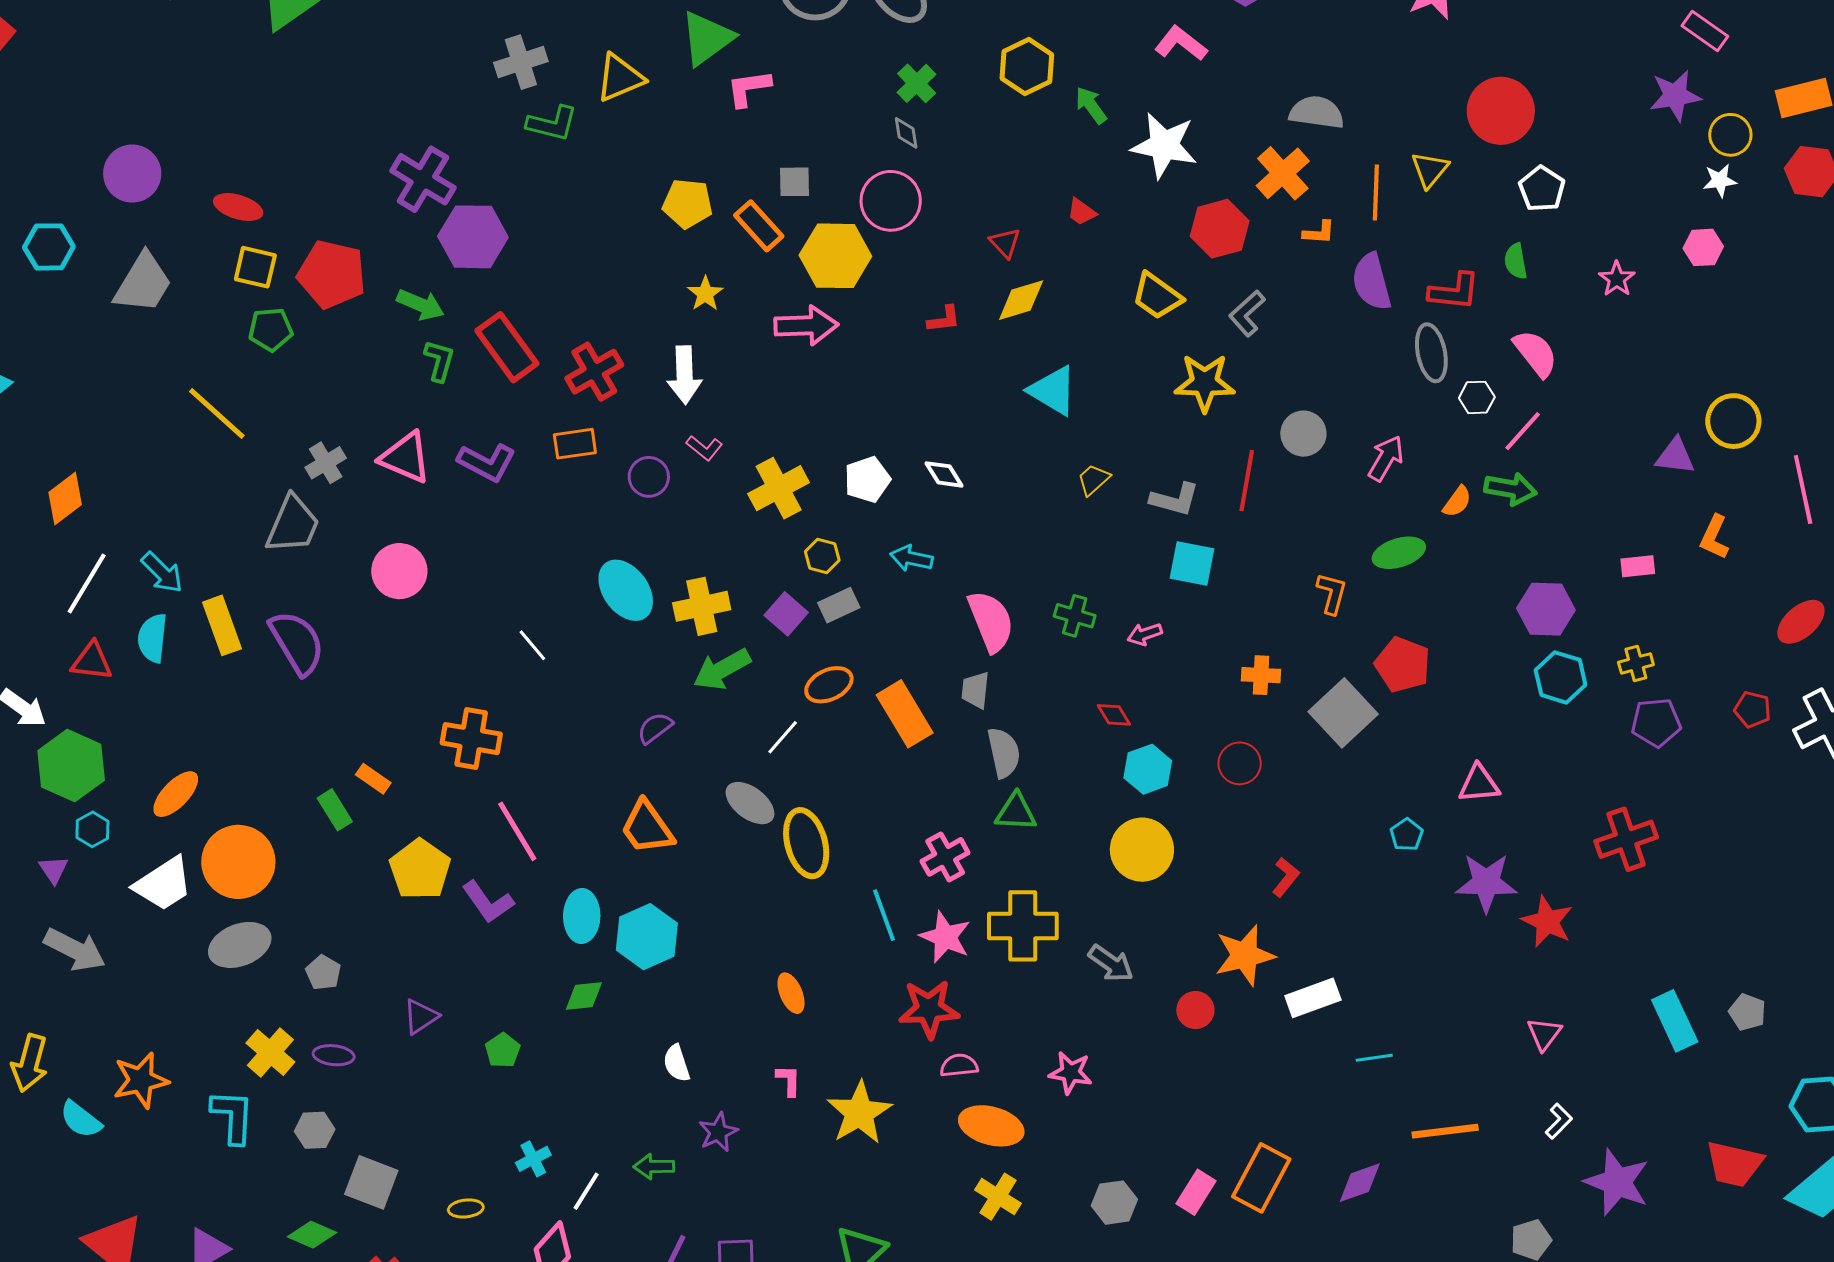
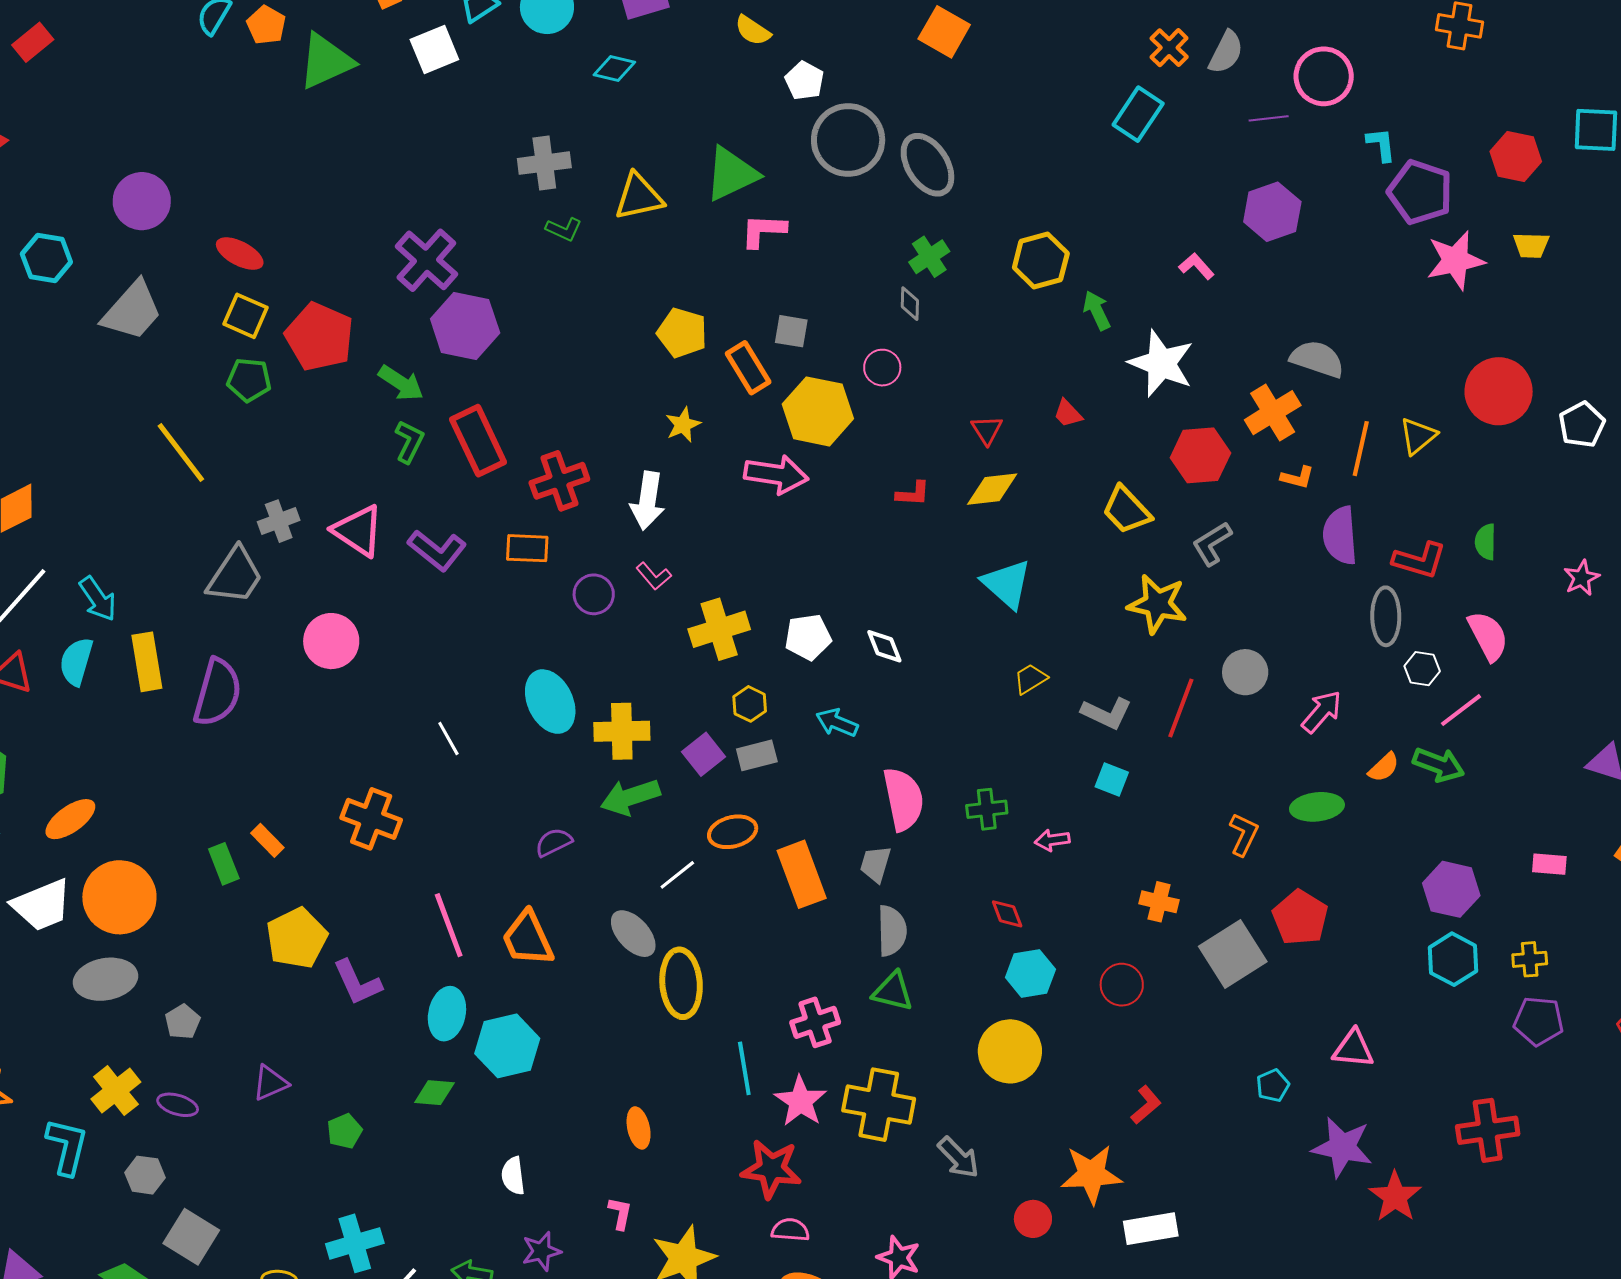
pink L-shape: (1181, 43) -> (1196, 266), size x0.7
green L-shape: (552, 123) -> (564, 229), size x0.7
white pentagon: (1542, 189) -> (1582, 425), moved
pink circle: (891, 201) -> (882, 368), size x0.6
cyan square: (1192, 564) -> (1112, 779), size x0.7
green cross: (1075, 616) -> (987, 809), turned -33
purple semicircle: (297, 643) -> (217, 692), turned 36
pink line: (517, 831) -> (449, 925), moved
cyan cross: (533, 1159) -> (355, 1243), size x1.6

